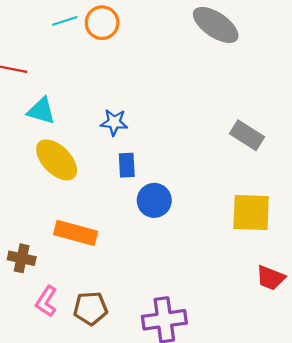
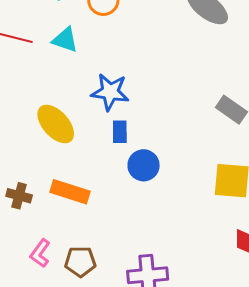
cyan triangle: (41, 111) -> (65, 40), moved
blue star: (114, 122) -> (110, 92), size x1.5
brown cross: (22, 258) -> (19, 196), moved

